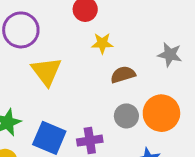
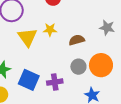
yellow star: (102, 43) -> (50, 30), moved

